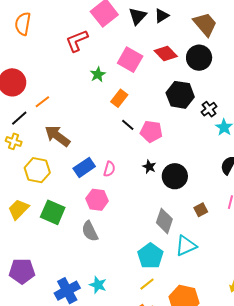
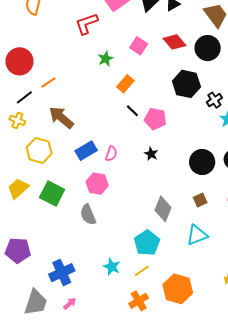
pink square: (130, 60) -> (139, 46), size x0.7
black circle: (175, 176) -> (202, 162), moved
cyan triangle: (186, 246) -> (197, 235), moved
cyan star: (98, 285) -> (112, 267), moved

